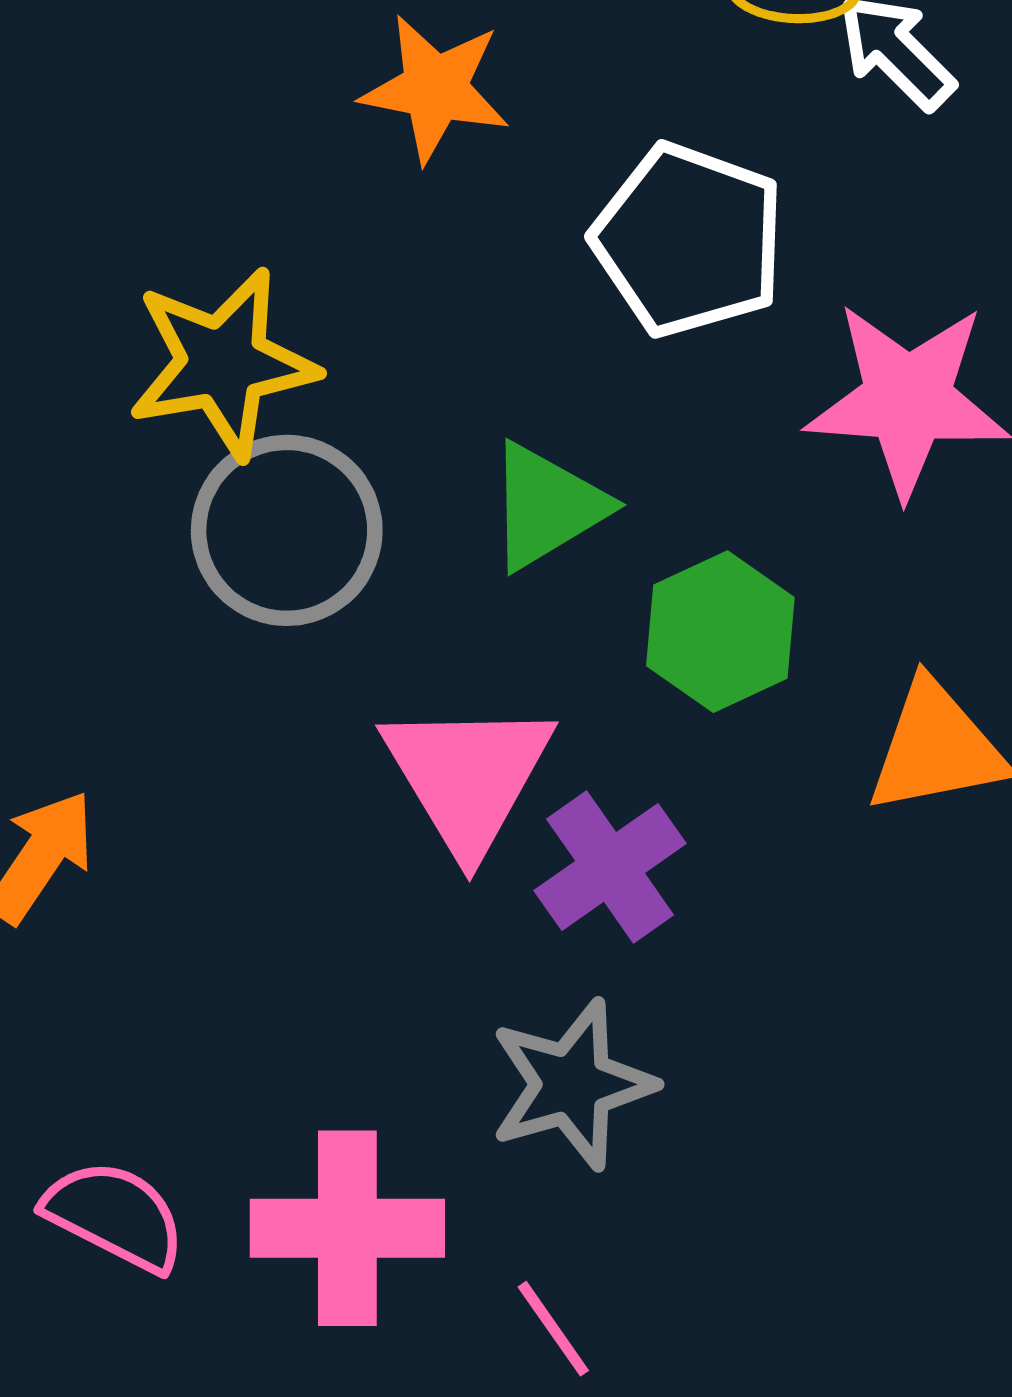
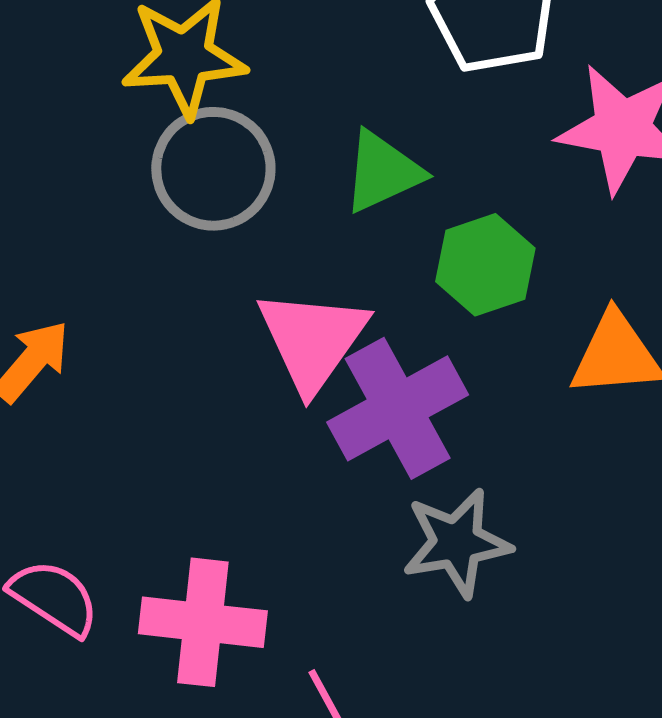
purple cross: (610, 867) -> (398, 408), size x1.4
gray star: (572, 1084) -> (457, 543), moved

